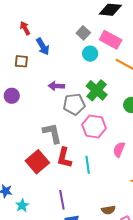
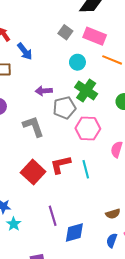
cyan circle: (90, 54) -> (77, 62), moved
gray L-shape: (52, 133) -> (33, 126), moved
red L-shape: (64, 158) -> (61, 165), turned 70
purple line: (62, 200) -> (53, 216), moved
cyan star: (22, 205) -> (14, 224), moved

